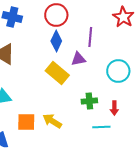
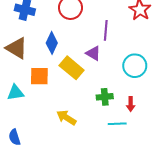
blue diamond: (56, 41) -> (52, 43), moved
purple triangle: (78, 59) -> (93, 53), turned 42
orange square: (26, 122) -> (39, 76), moved

